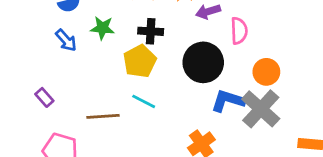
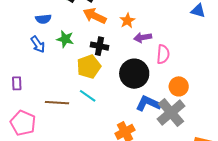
purple rectangle: (44, 97) -> (17, 83), turned 32

